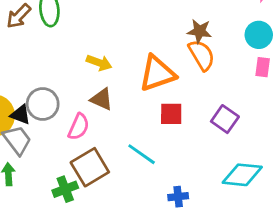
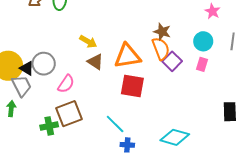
brown triangle: (102, 99) -> (95, 62), moved
red square: (171, 114) -> (132, 86), size x1.4
purple square: (225, 119) -> (172, 61), moved
cyan line: (142, 154) -> (115, 124), moved

